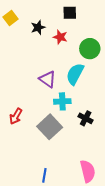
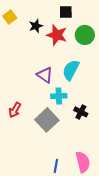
red star: (60, 37) -> (57, 35), size x1.5
green circle: (90, 49) -> (85, 35), moved
blue line: (44, 175) -> (56, 166), moved

